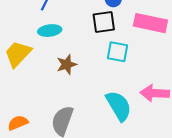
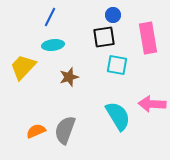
pink rectangle: (150, 23) -> (148, 38), turned 68
orange semicircle: (18, 123) -> (36, 131), moved

